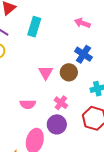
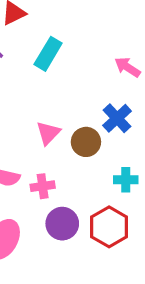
pink cross: (61, 103) -> (43, 186), moved, turned 32
purple circle: (57, 124) -> (62, 224), moved

